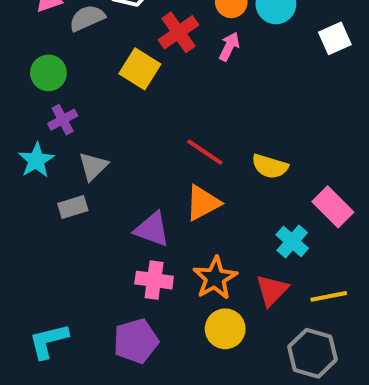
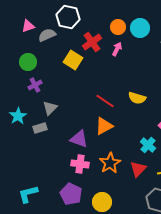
cyan star: (36, 160) -> (18, 116), moved
yellow semicircle: (270, 166) -> (137, 98), moved
yellow circle: (225, 329) -> (102, 202), moved
purple pentagon: (136, 341) -> (71, 194), turned -30

